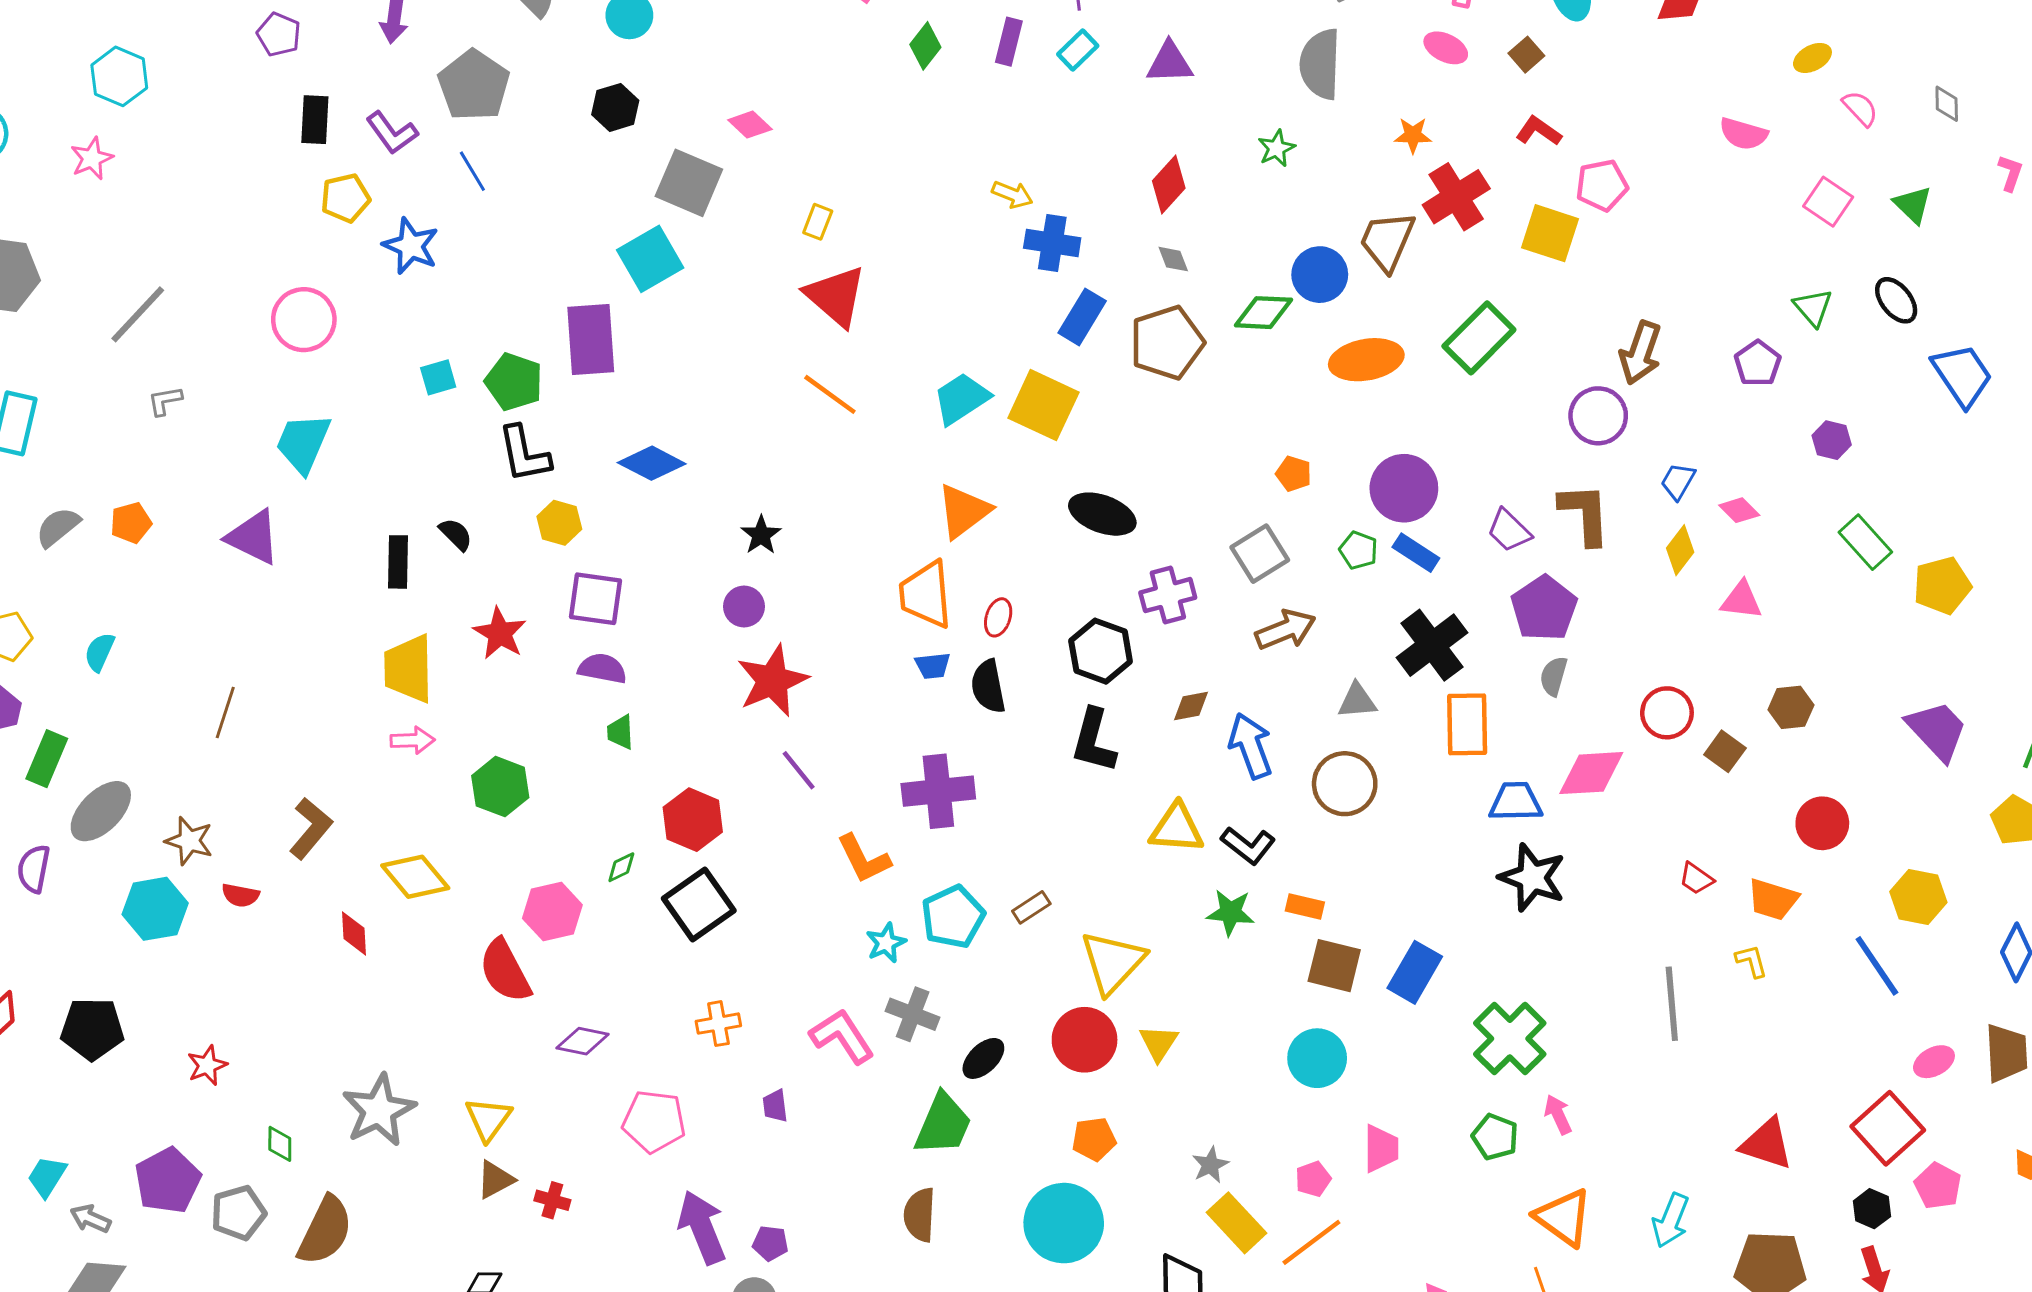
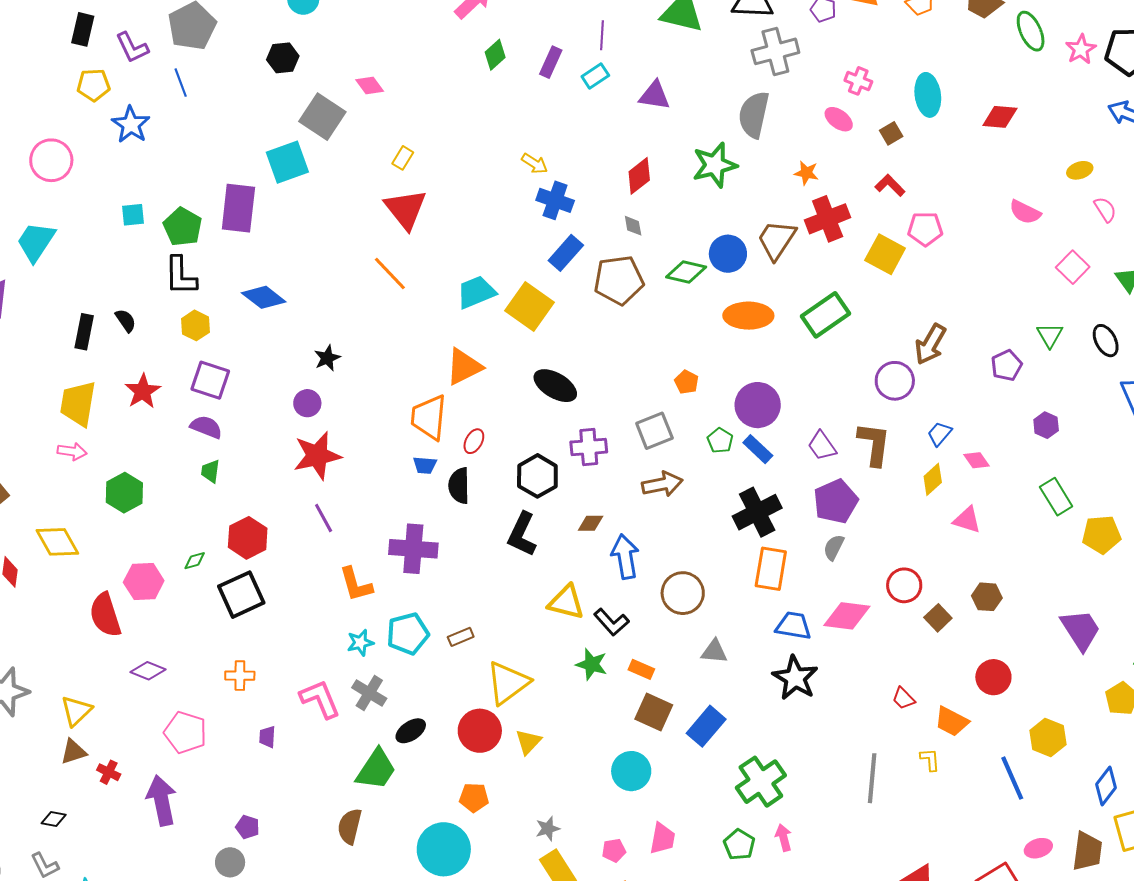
green star: (1276, 148) -> (715, 165), size x1.8
gray triangle: (1357, 701) -> (714, 651), moved
purple arrow: (702, 1227) -> (162, 800), moved

